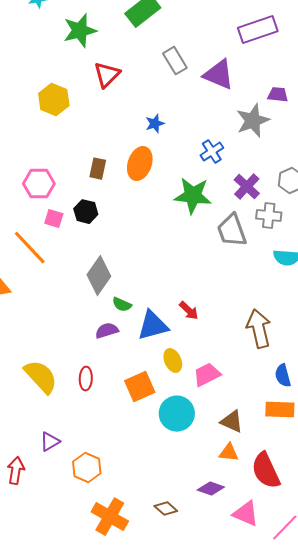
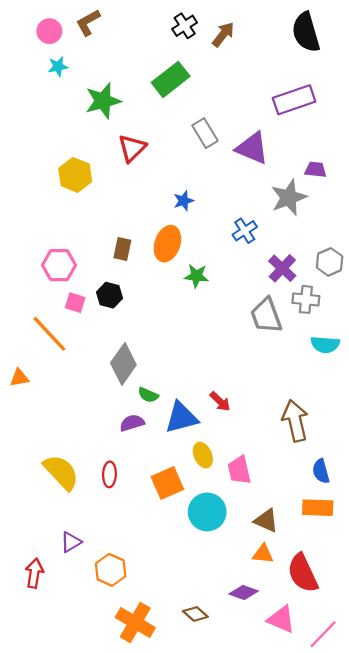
green star: (193, 196) -> (196, 276), moved, size x0.6
pink trapezoid: (207, 375) -> (239, 470), turned -76

